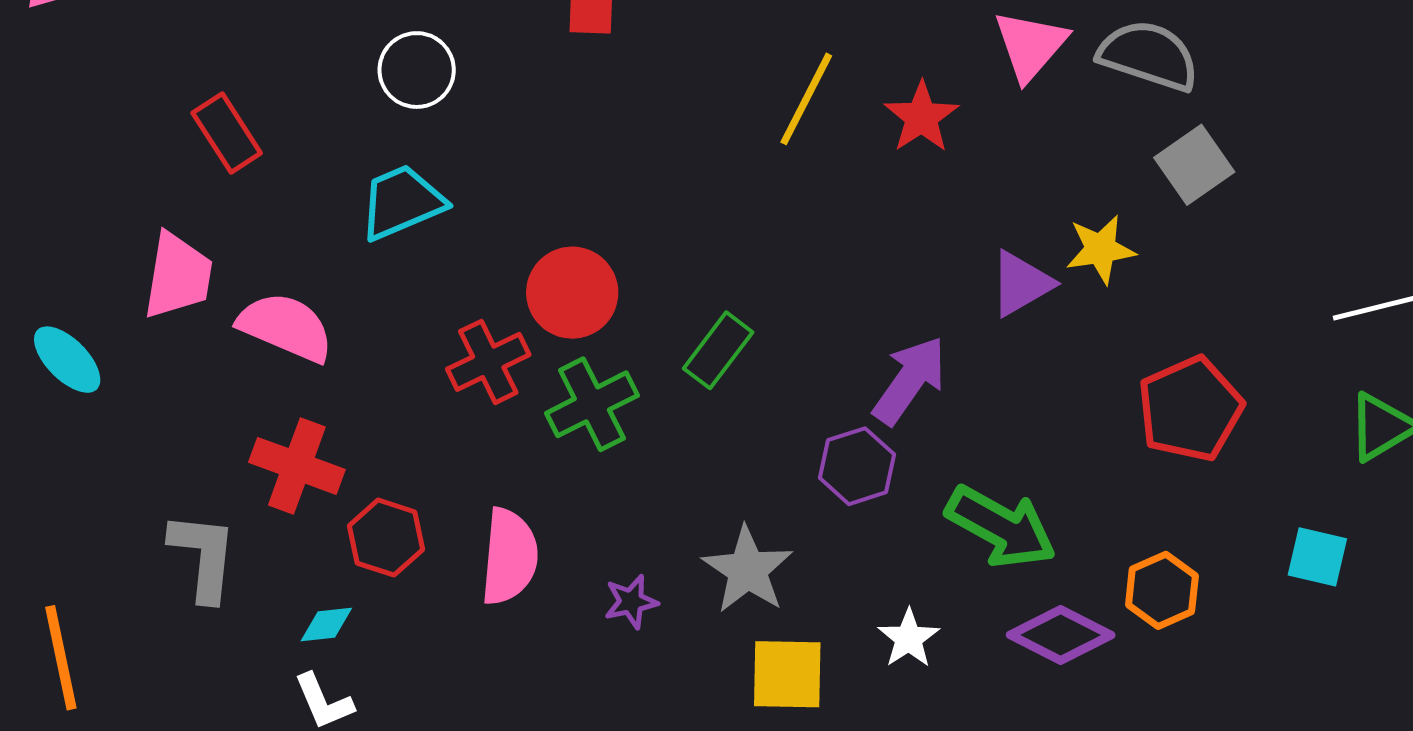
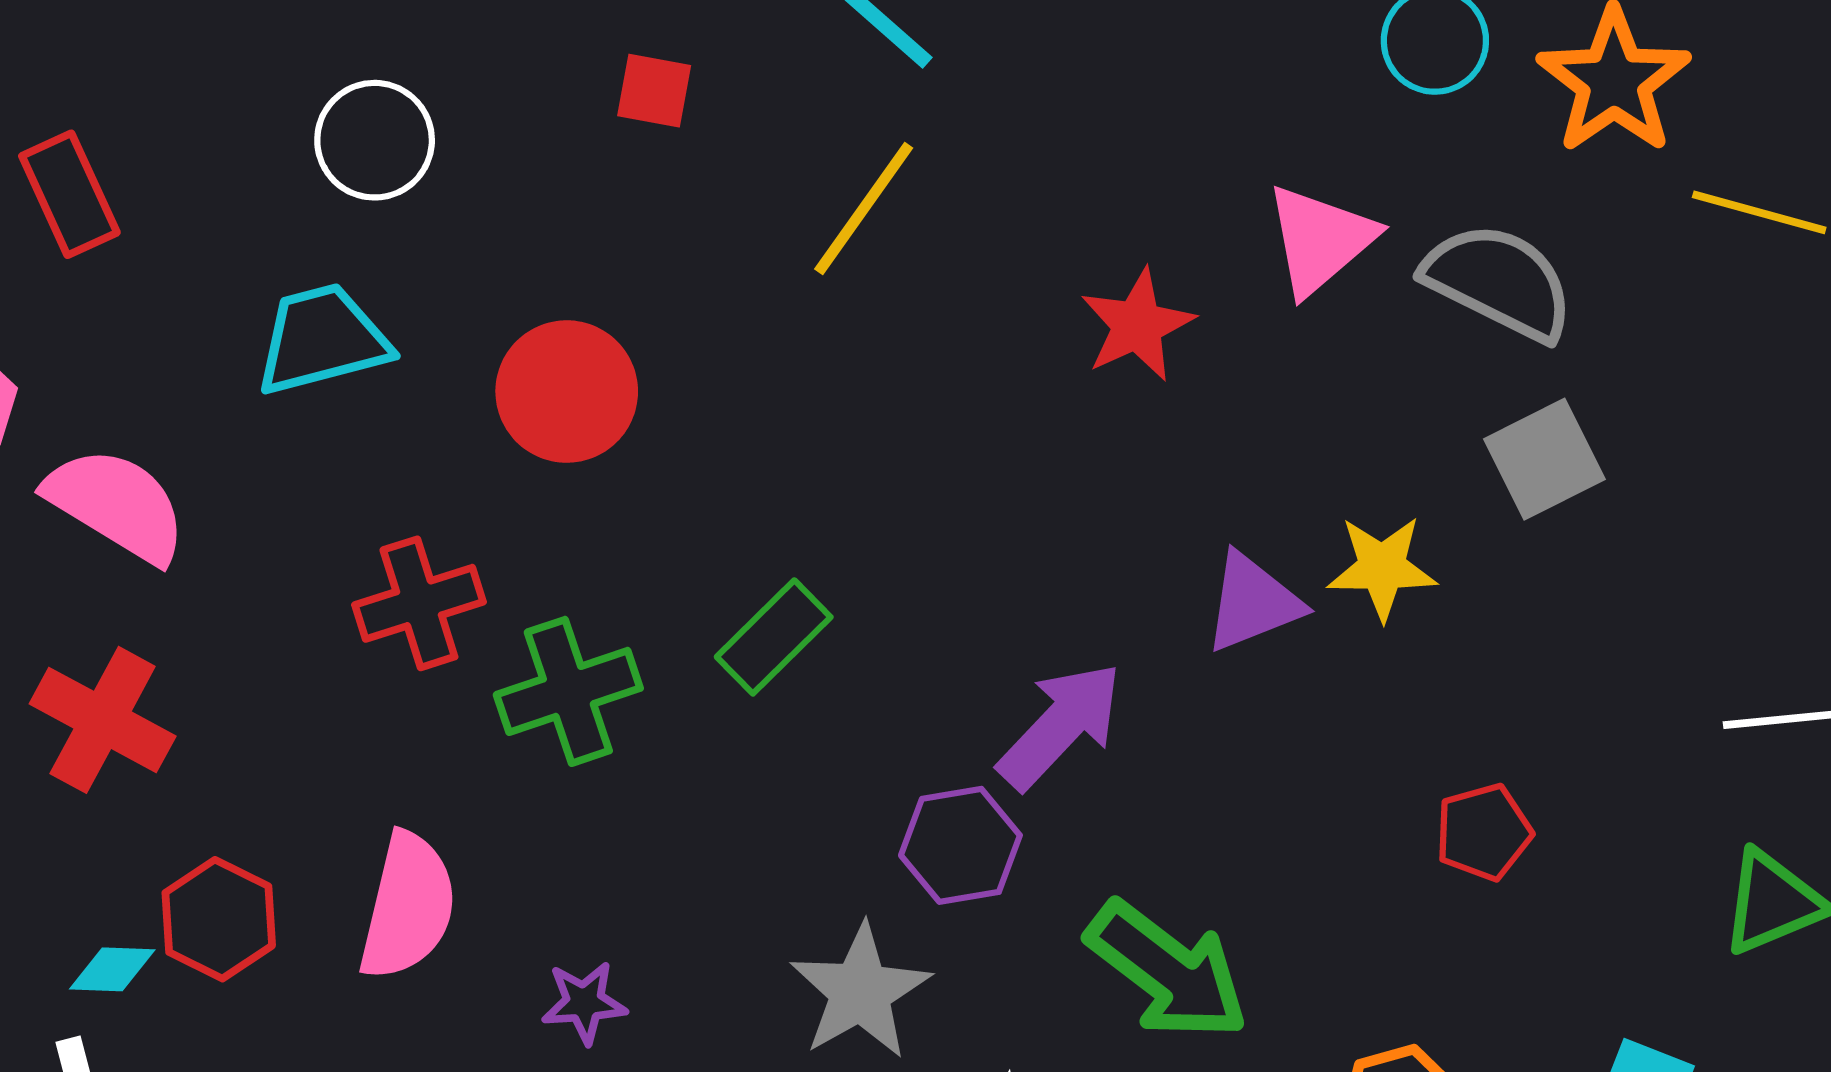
yellow line: (806, 99) -> (864, 208), moved
red circle: (572, 293) -> (567, 392), moved
red pentagon: (1190, 409) -> (1484, 832), size x0.6
red hexagon: (386, 538) -> (219, 919), moved
gray star: (748, 570) -> (860, 992), moved

